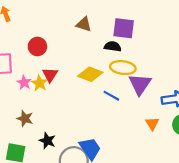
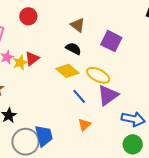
red circle: (37, 46) -> (28, 16), moved
black semicircle: (113, 46) -> (73, 49), moved
orange triangle: (152, 123) -> (84, 125), moved

